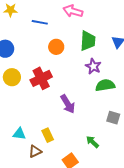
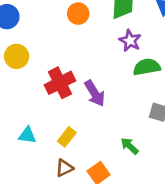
red cross: (41, 78) -> (60, 83), moved
yellow rectangle: (48, 135) -> (67, 137), turned 64
brown triangle: (35, 151) -> (64, 168), moved

